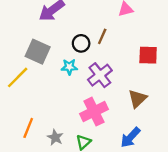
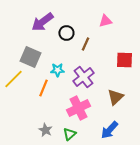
black circle: (81, 43) -> (66, 33), moved
orange line: (28, 128) -> (43, 88), moved

